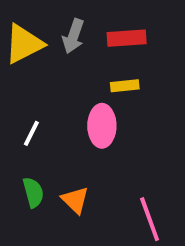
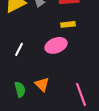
pink ellipse: (102, 126) -> (56, 45), turned 70
green semicircle: (33, 192) -> (20, 89), moved

